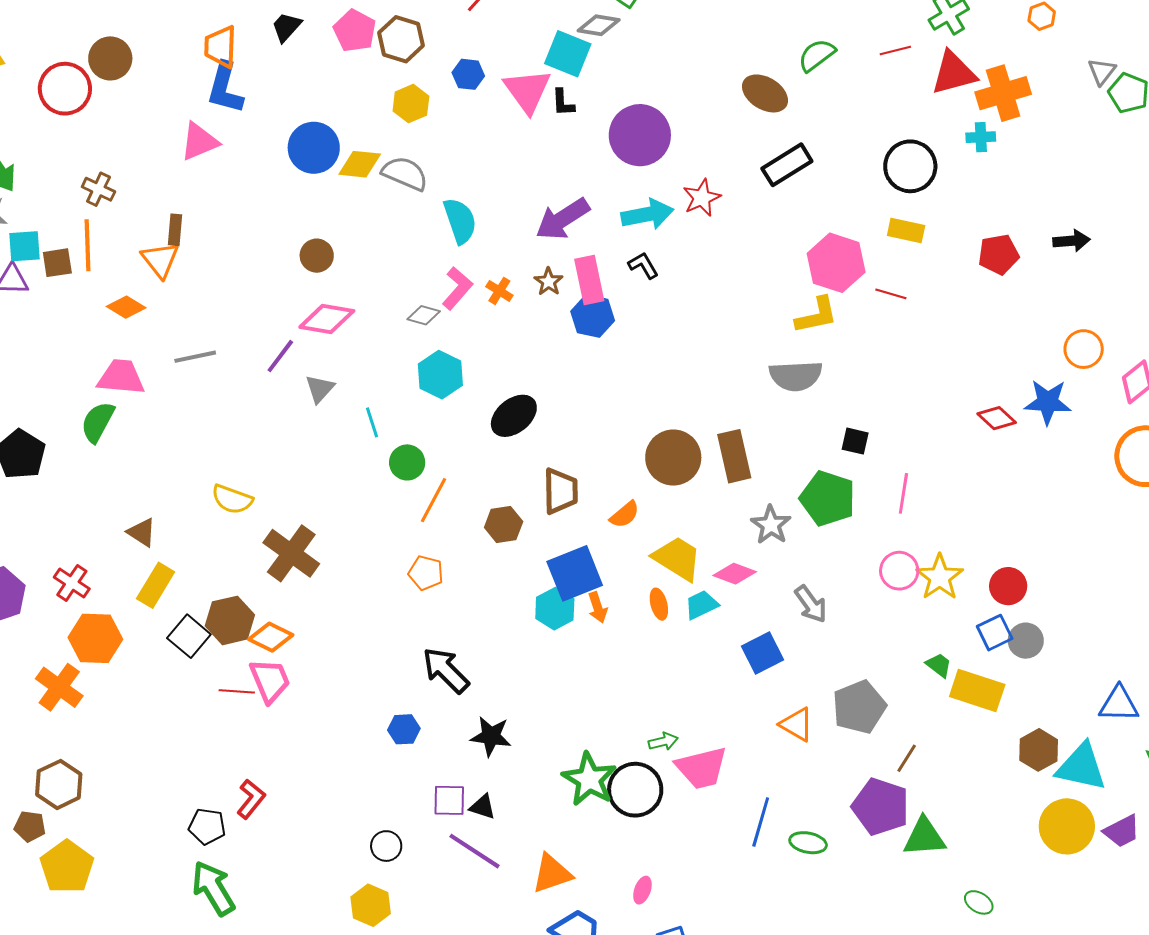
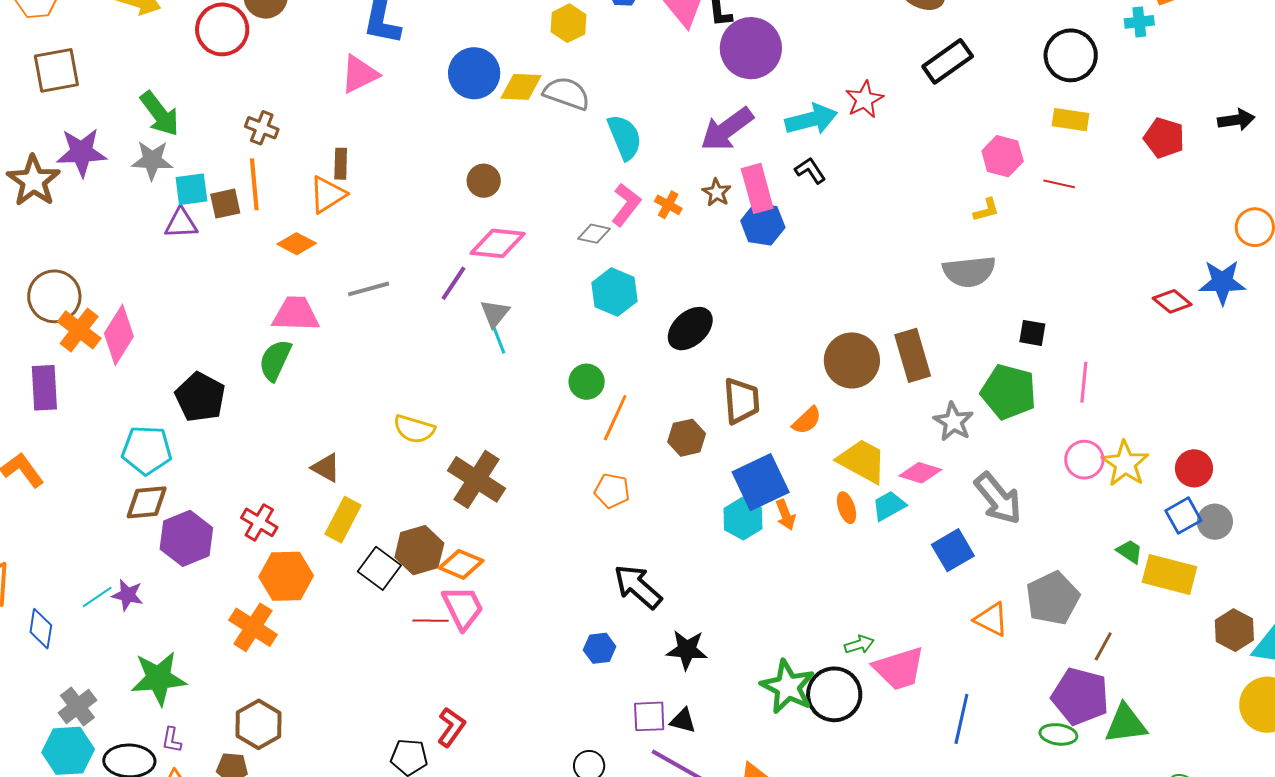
purple circle: (640, 135) -> (751, 48), moved
red pentagon: (998, 254) -> (1164, 138), turned 30
orange triangle: (160, 260) -> (328, 195), turned 39
pink hexagon: (836, 263) -> (1003, 156), size x0.7
yellow L-shape: (817, 315) -> (986, 210), size x0.6
cyan line: (372, 422) -> (498, 339), moved
gray arrow: (811, 604) -> (998, 498), size x1.4
green ellipse: (808, 843) -> (1058, 734), moved

